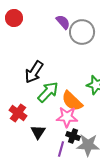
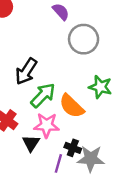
gray circle: (82, 32) -> (84, 39), moved
pink star: (67, 117) -> (46, 125), moved

